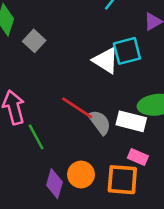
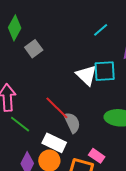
white rectangle: (131, 121) -> (54, 143), moved
green line: (36, 137) -> (20, 124), turned -35

